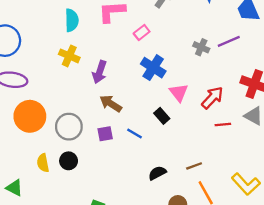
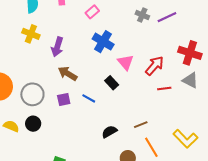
gray cross: (201, 47) -> (142, 15), moved
yellow semicircle: (43, 163) -> (11, 126), turned 126

